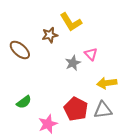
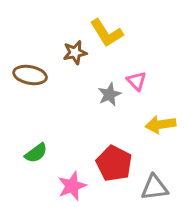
brown ellipse: (20, 50) -> (30, 75), turned -30
gray triangle: (103, 110) -> (155, 188), moved

